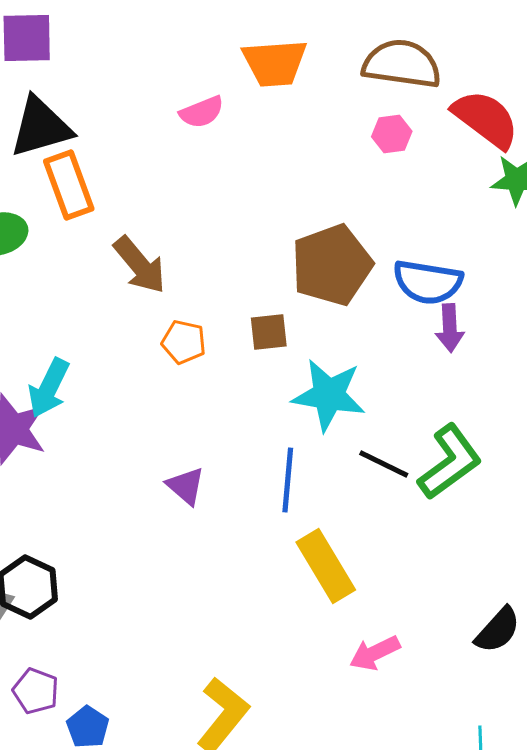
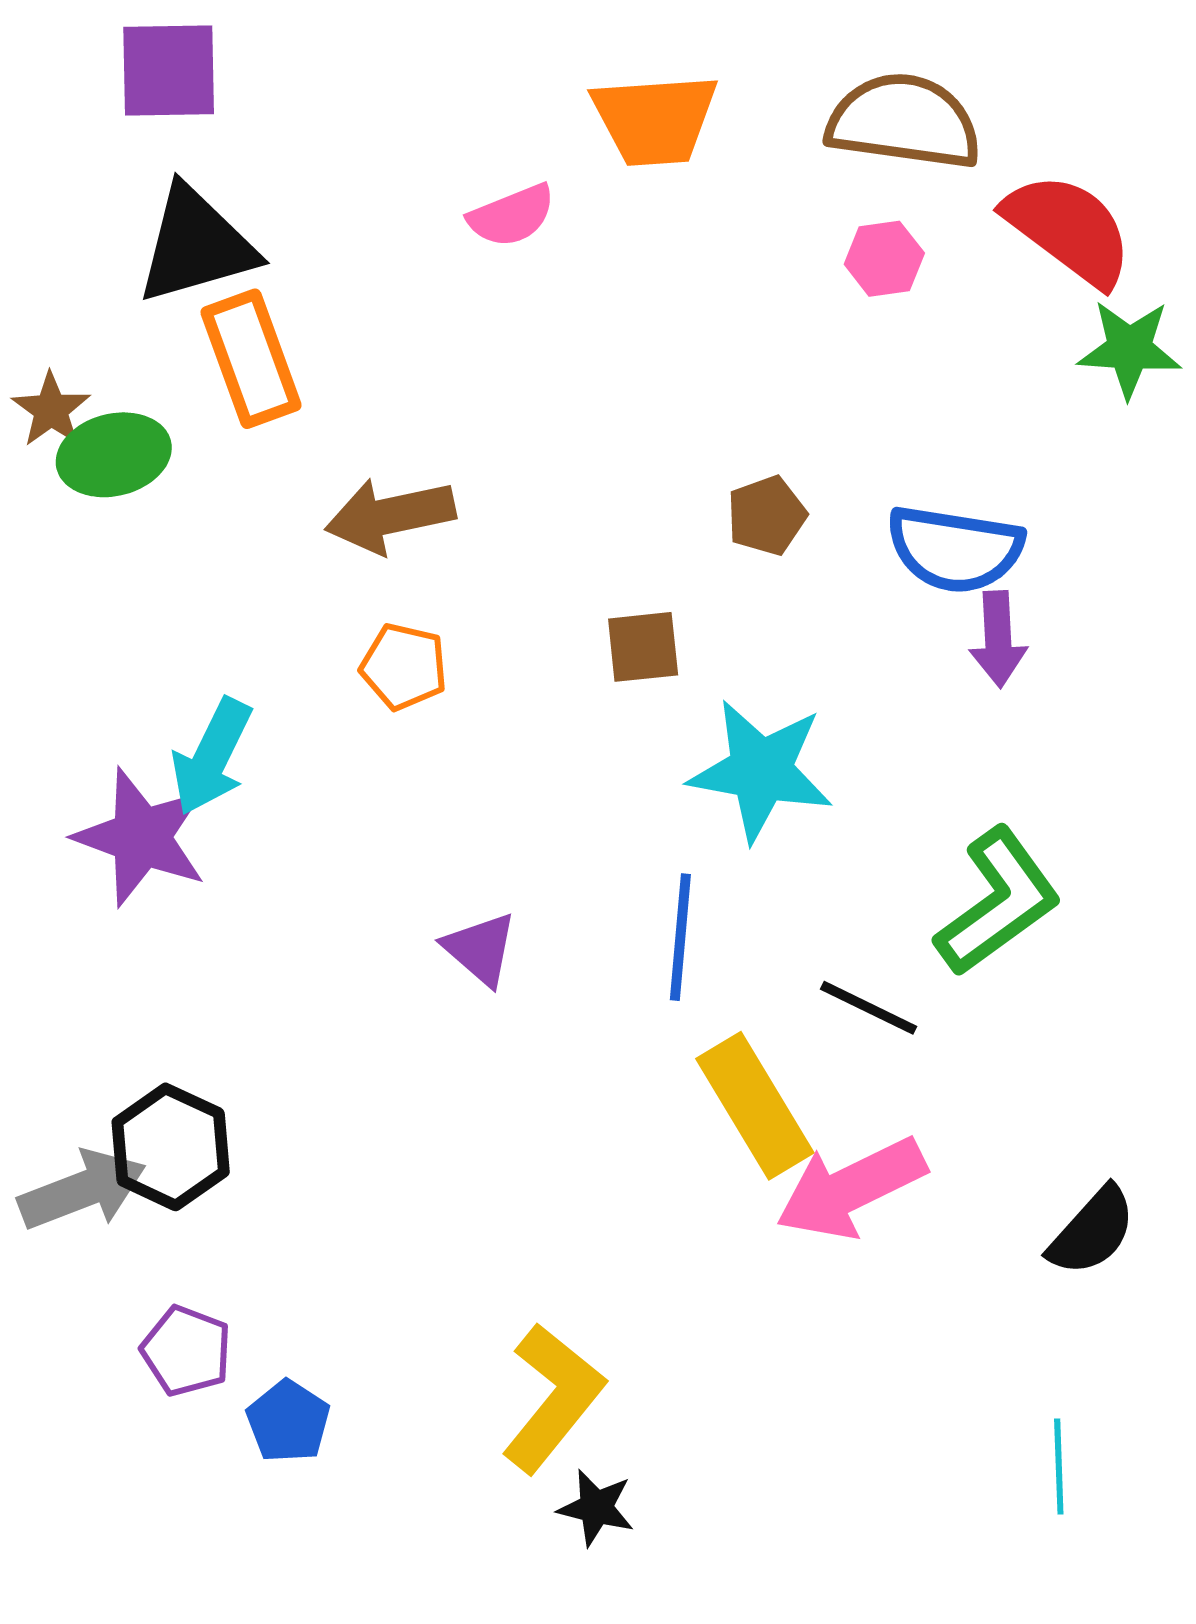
brown arrow: (140, 265) -> (390, 516), turned 118
brown pentagon: (332, 265) -> (767, 516), size x0.5
orange pentagon: (184, 342) -> (404, 667), moved
black line: (384, 464) -> (869, 1008), moved
pink arrow: (375, 653) -> (851, 1188), moved, size x1.5

